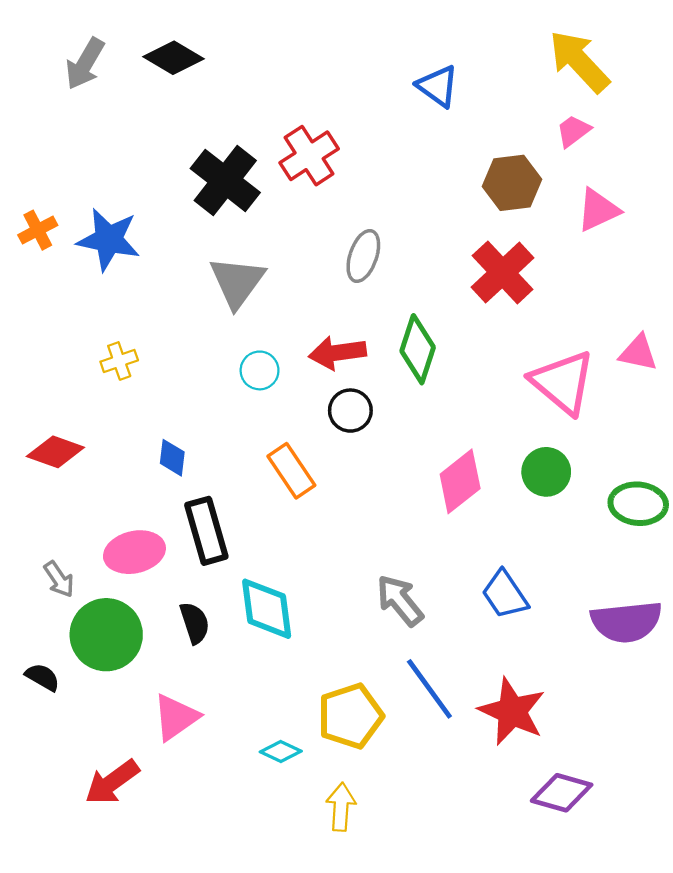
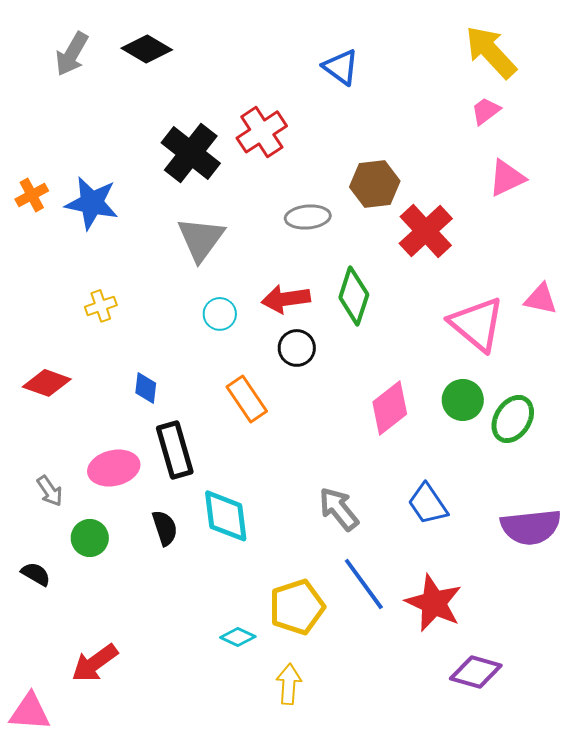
blue triangle: (438, 86) -> (341, 67), moved
brown hexagon: (512, 183) -> (375, 184), moved
gray ellipse: (363, 256) -> (308, 217), turned 66
green ellipse: (638, 504) -> (513, 419), moved, turned -63
green circle: (106, 635) -> (90, 538), size x0.6
pink triangle: (176, 717) -> (30, 712), moved, turned 39

